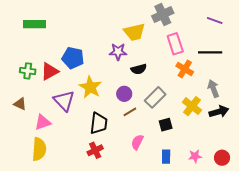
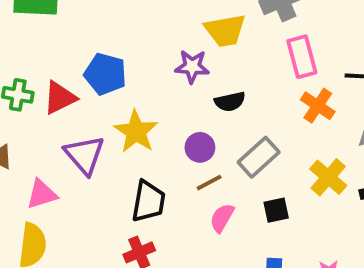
pink semicircle: (137, 142) -> (222, 218), moved

